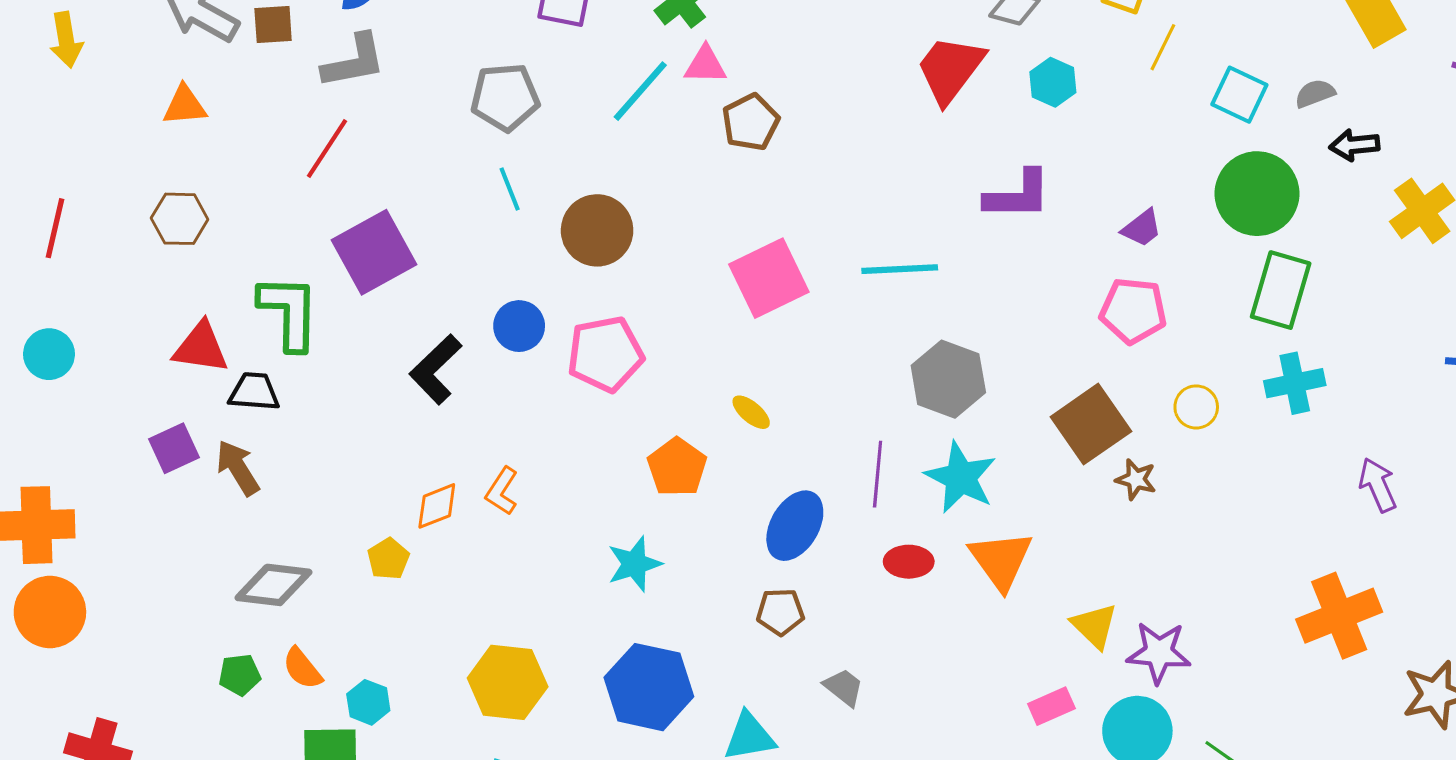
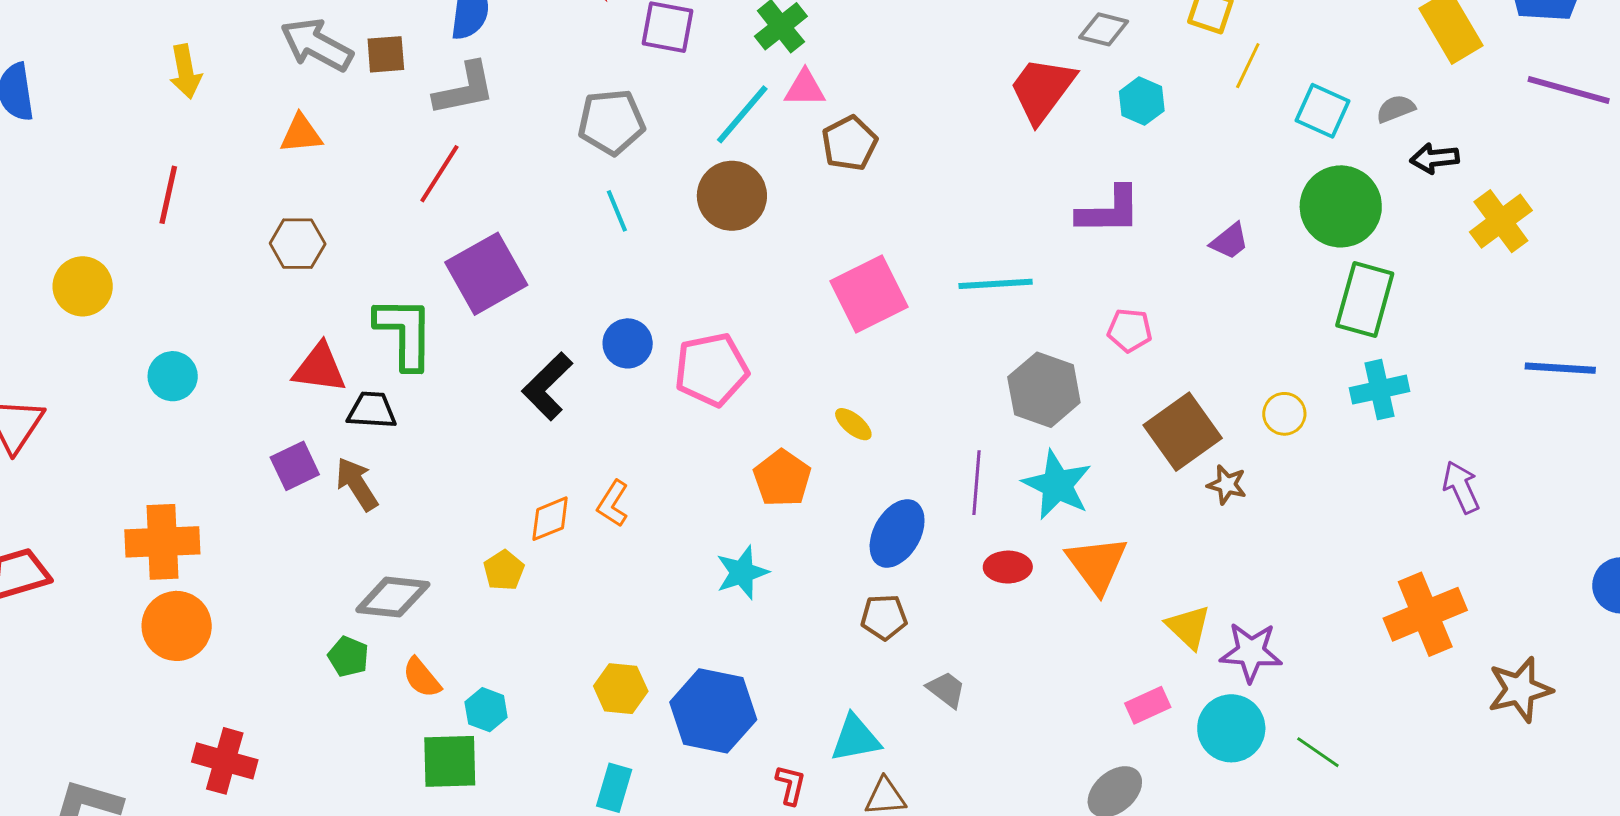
red line: (55, 228) -> (168, 195), moved
brown circle: (597, 230) -> (732, 196), moved
pink pentagon: (1133, 311) -> (1130, 330), moved, size x0.7
green pentagon: (240, 675) -> (348, 657), moved, turned 30
yellow hexagon: (508, 682) -> (621, 689), size x0.7
blue hexagon: (649, 687) -> (713, 711), moved

